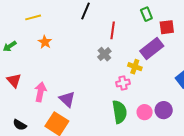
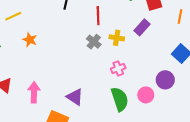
purple rectangle: (152, 48) -> (142, 27), size x0.7
yellow cross: (135, 67) -> (117, 38), moved
purple triangle: (67, 99) -> (75, 97), moved
purple circle: (164, 110) -> (165, 80), moved

